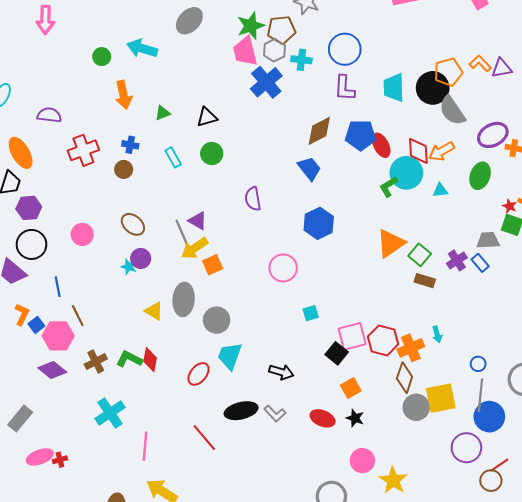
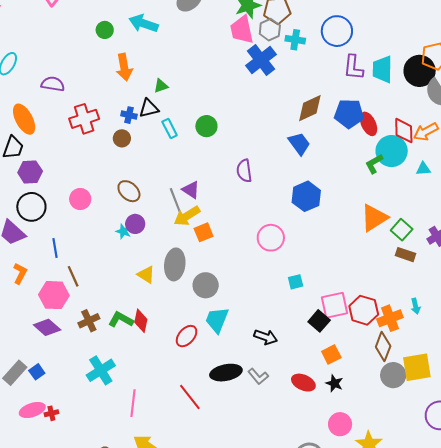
purple L-shape: (344, 88) -> (353, 67), moved
black triangle: (207, 117) -> (149, 108), moved
blue square: (36, 325) -> (37, 372), moved

